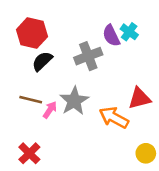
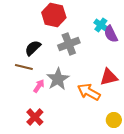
red hexagon: (32, 33) -> (54, 15), moved
purple semicircle: (111, 36) -> (111, 34), moved
brown line: (31, 100) -> (24, 67), moved
red cross: (29, 153) -> (35, 117), moved

